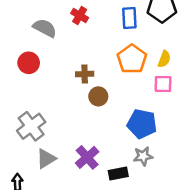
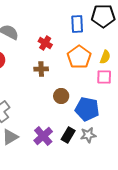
red cross: (80, 16) -> (45, 43), moved
brown circle: (98, 96) -> (61, 96), moved
black rectangle: (118, 174) -> (68, 135), moved, turned -49

